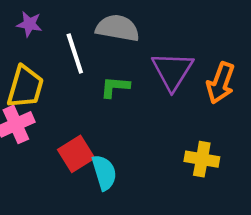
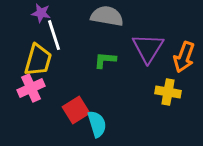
white line: (75, 53) -> (54, 35), moved
yellow cross: (202, 159) -> (168, 92), moved

